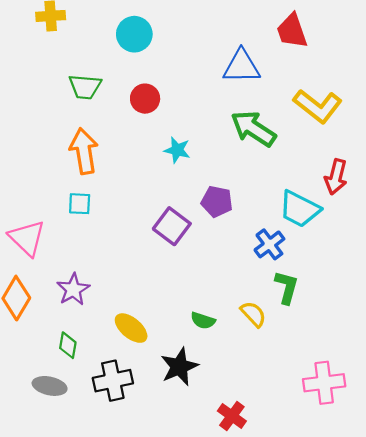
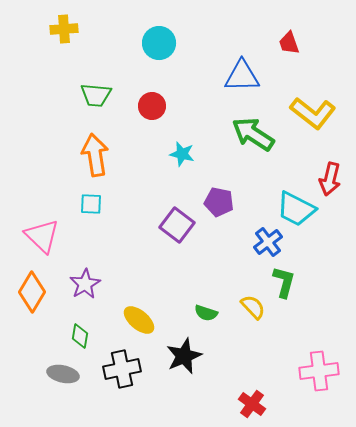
red trapezoid: (292, 31) -> (289, 43), size x0.7
cyan circle: (134, 34) -> (159, 43), moved
red cross: (232, 416) -> (252, 404), moved

